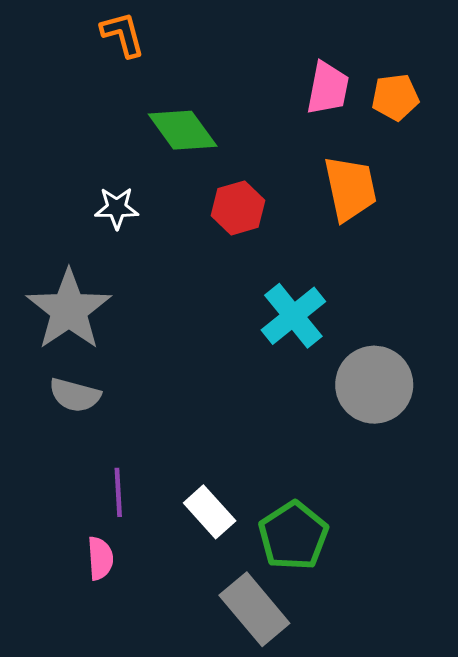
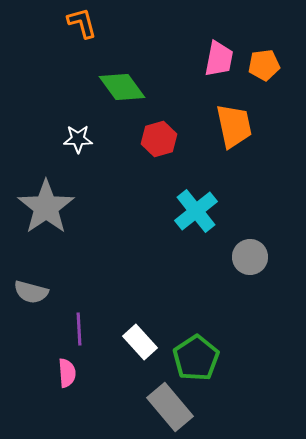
gray circle: (374, 385) -> (250, 257), size x0.7
gray semicircle: (75, 395) -> (31, 292), moved

